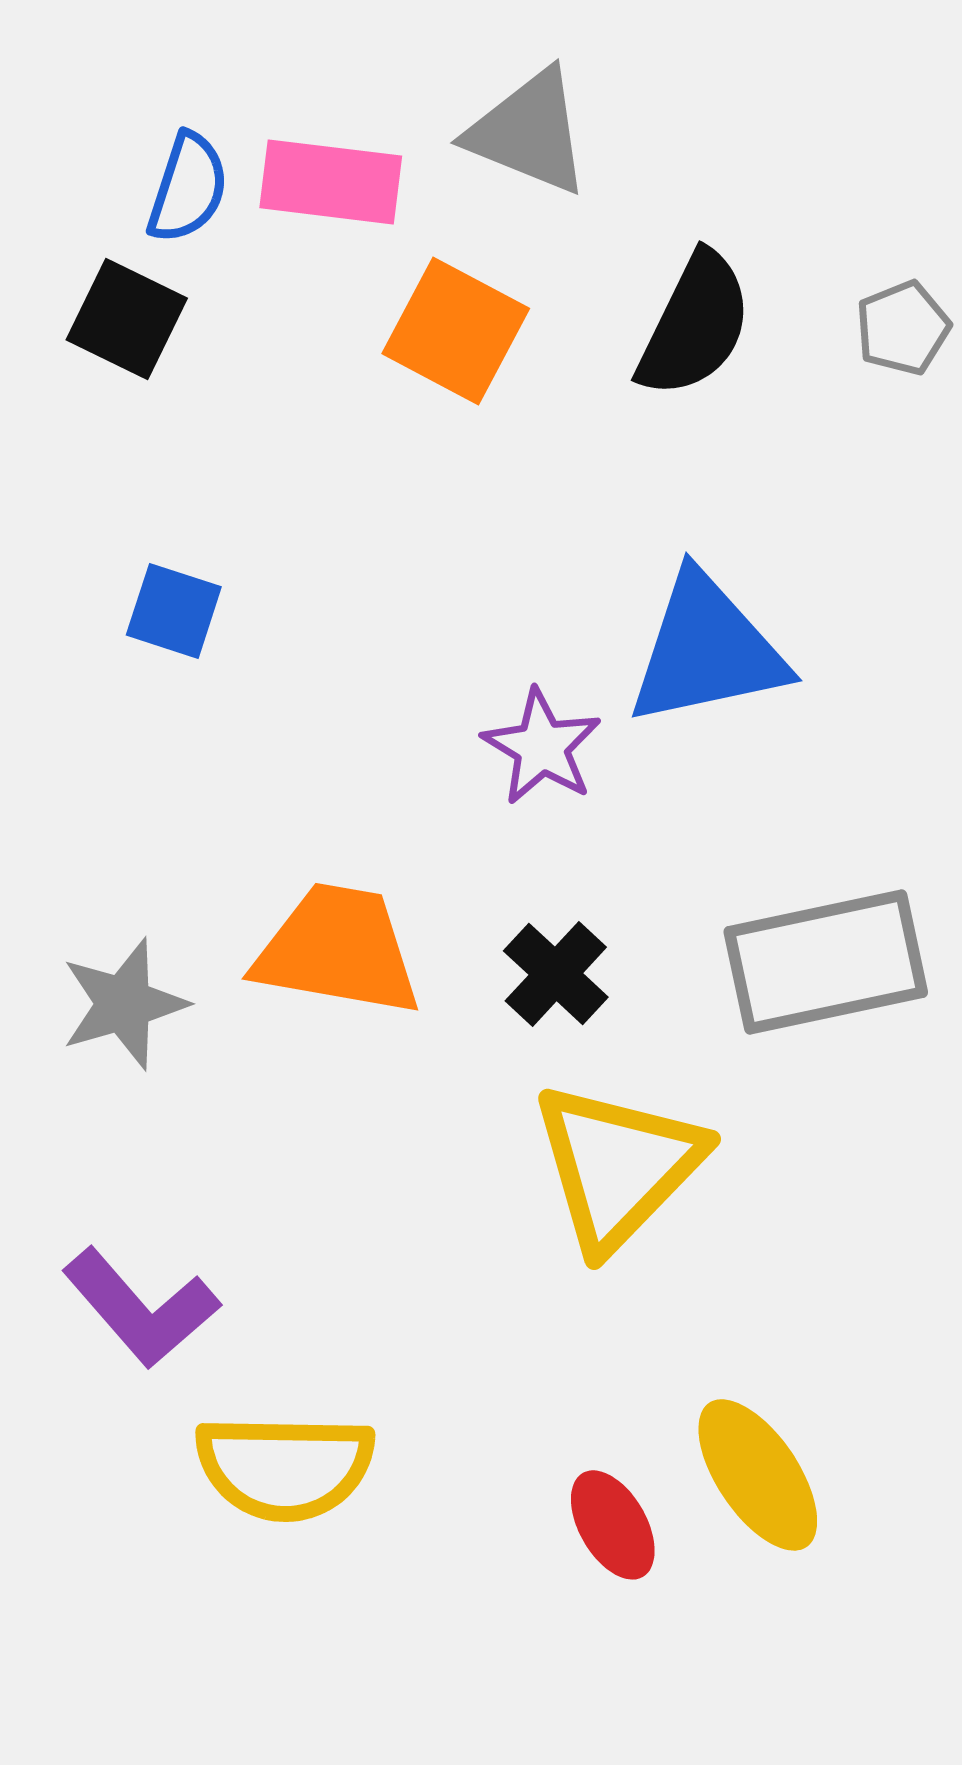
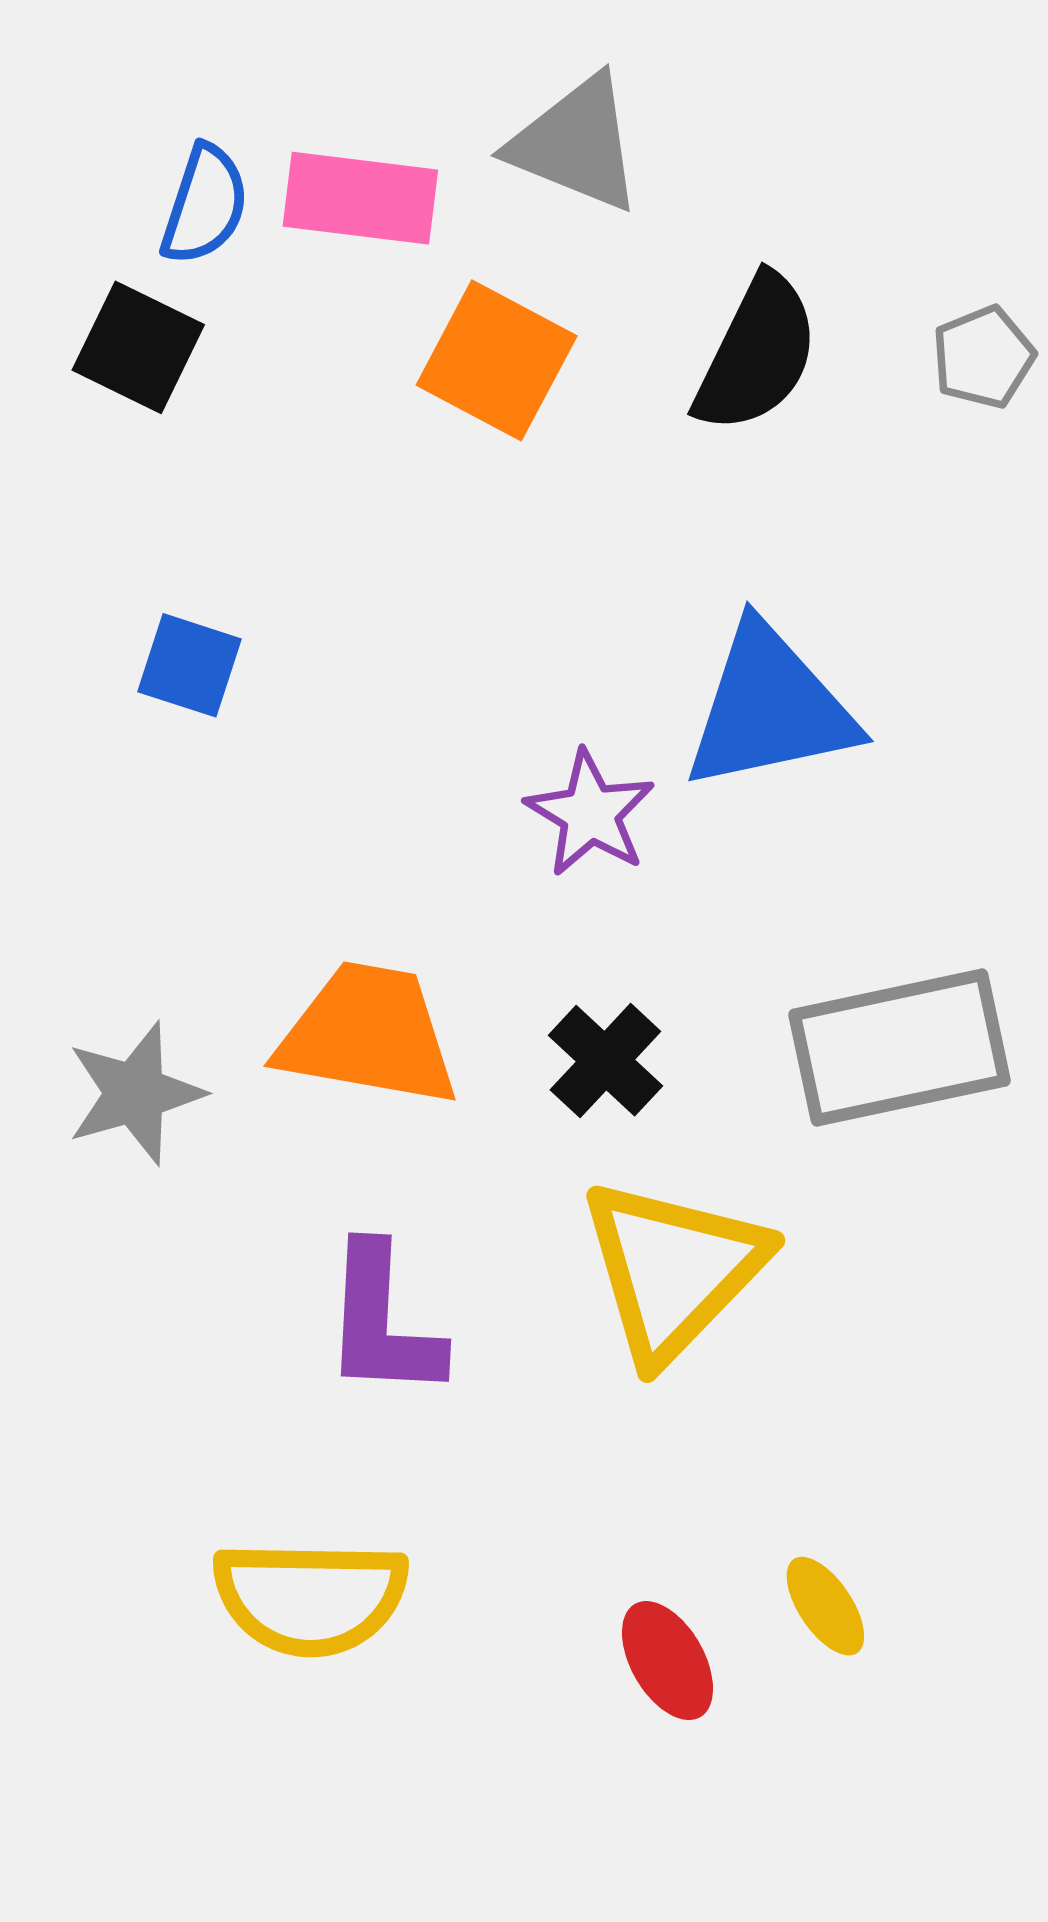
purple L-shape: (141, 1308) -> (382, 1322), moved, turned 44
yellow ellipse: (758, 1475) -> (825, 1606), size x0.6

